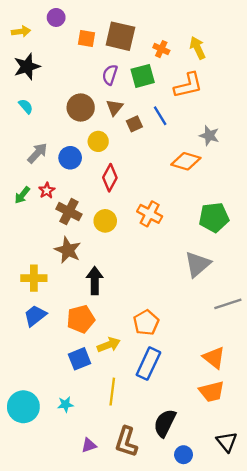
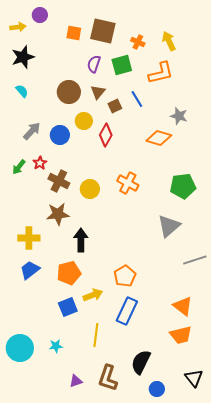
purple circle: (56, 17) -> (40, 15), moved
red diamond: (110, 178) -> (106, 135), moved
brown star: (68, 250) -> (58, 214), turned -30

